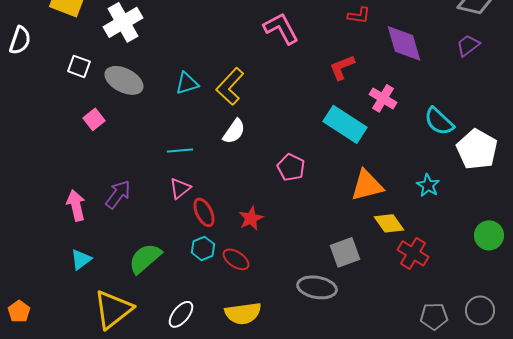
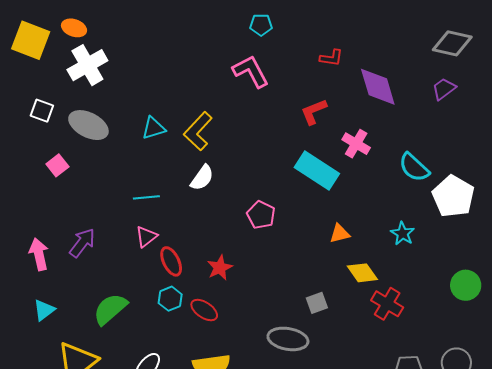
orange triangle: (367, 185) -> (340, 234), size x0.6
gray square: (345, 252) -> (317, 303), size x0.7

